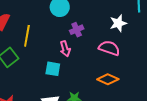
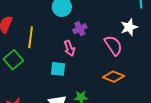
white star: (118, 23) -> (129, 27), moved
pink semicircle: (109, 48) -> (113, 45), turned 40

